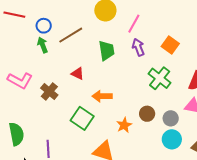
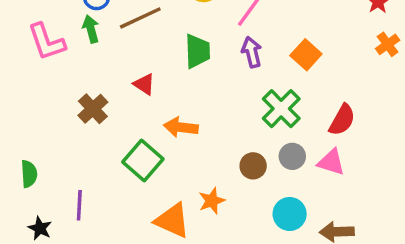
pink L-shape: (20, 80) -> (47, 42), moved, turned 35
gray circle: (171, 118) -> (292, 156), moved
orange star: (124, 125) -> (212, 201), moved
green semicircle: (16, 134) -> (29, 174), size x0.7

